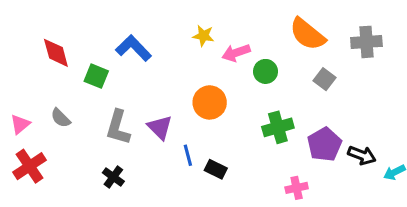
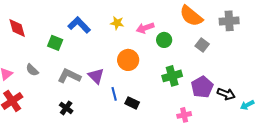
yellow star: (203, 36) -> (117, 23), moved
red diamond: (56, 53) -> (17, 28), moved
gray L-shape: (118, 127) -> (69, 76), turned 100

